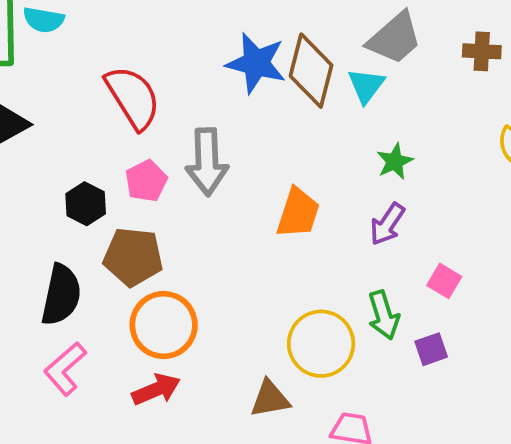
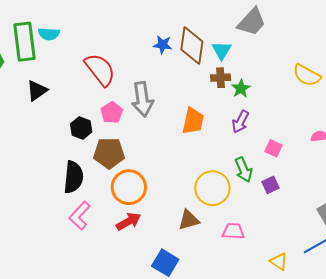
gray trapezoid: (394, 38) -> (252, 22), moved
brown cross: (482, 51) -> (221, 78), moved
blue star: (256, 63) -> (163, 45), size x0.6

